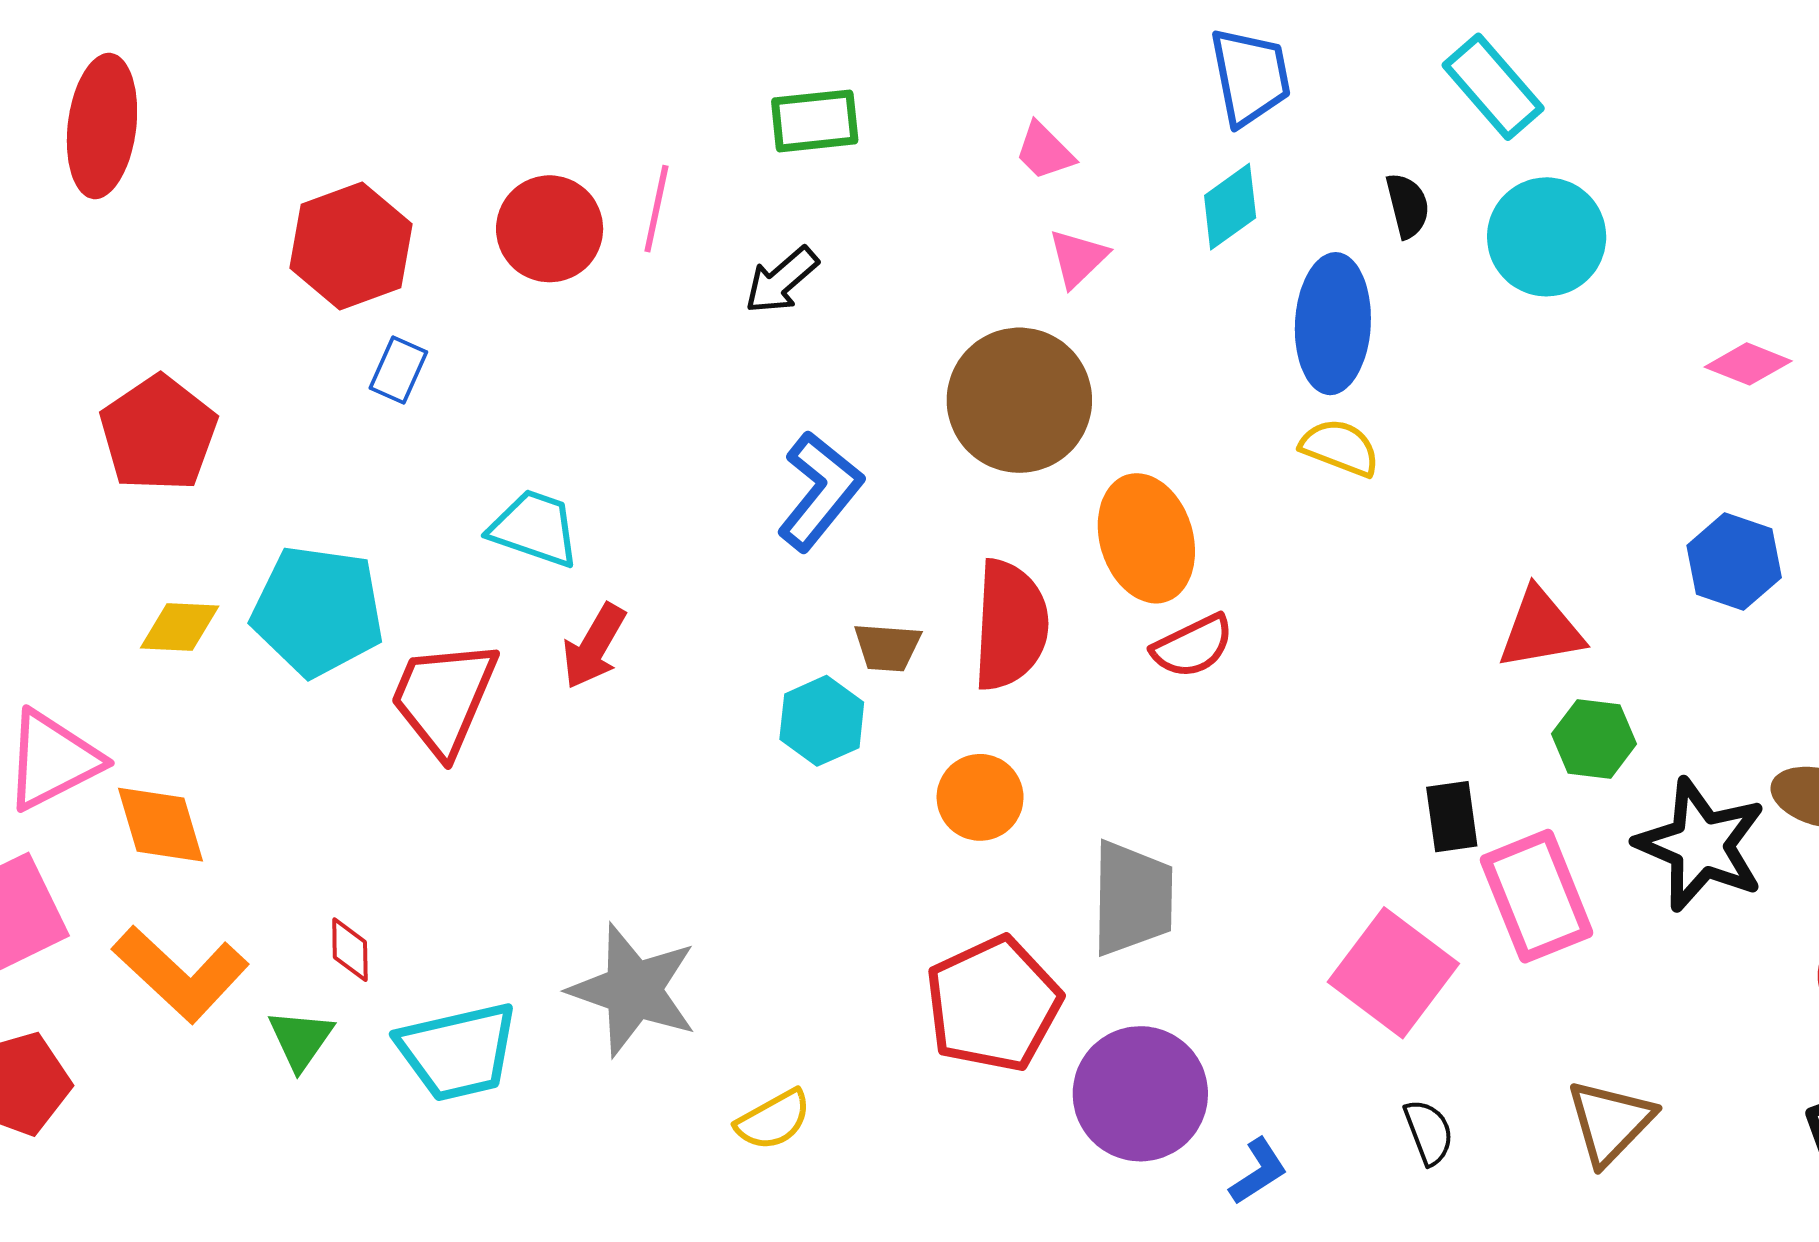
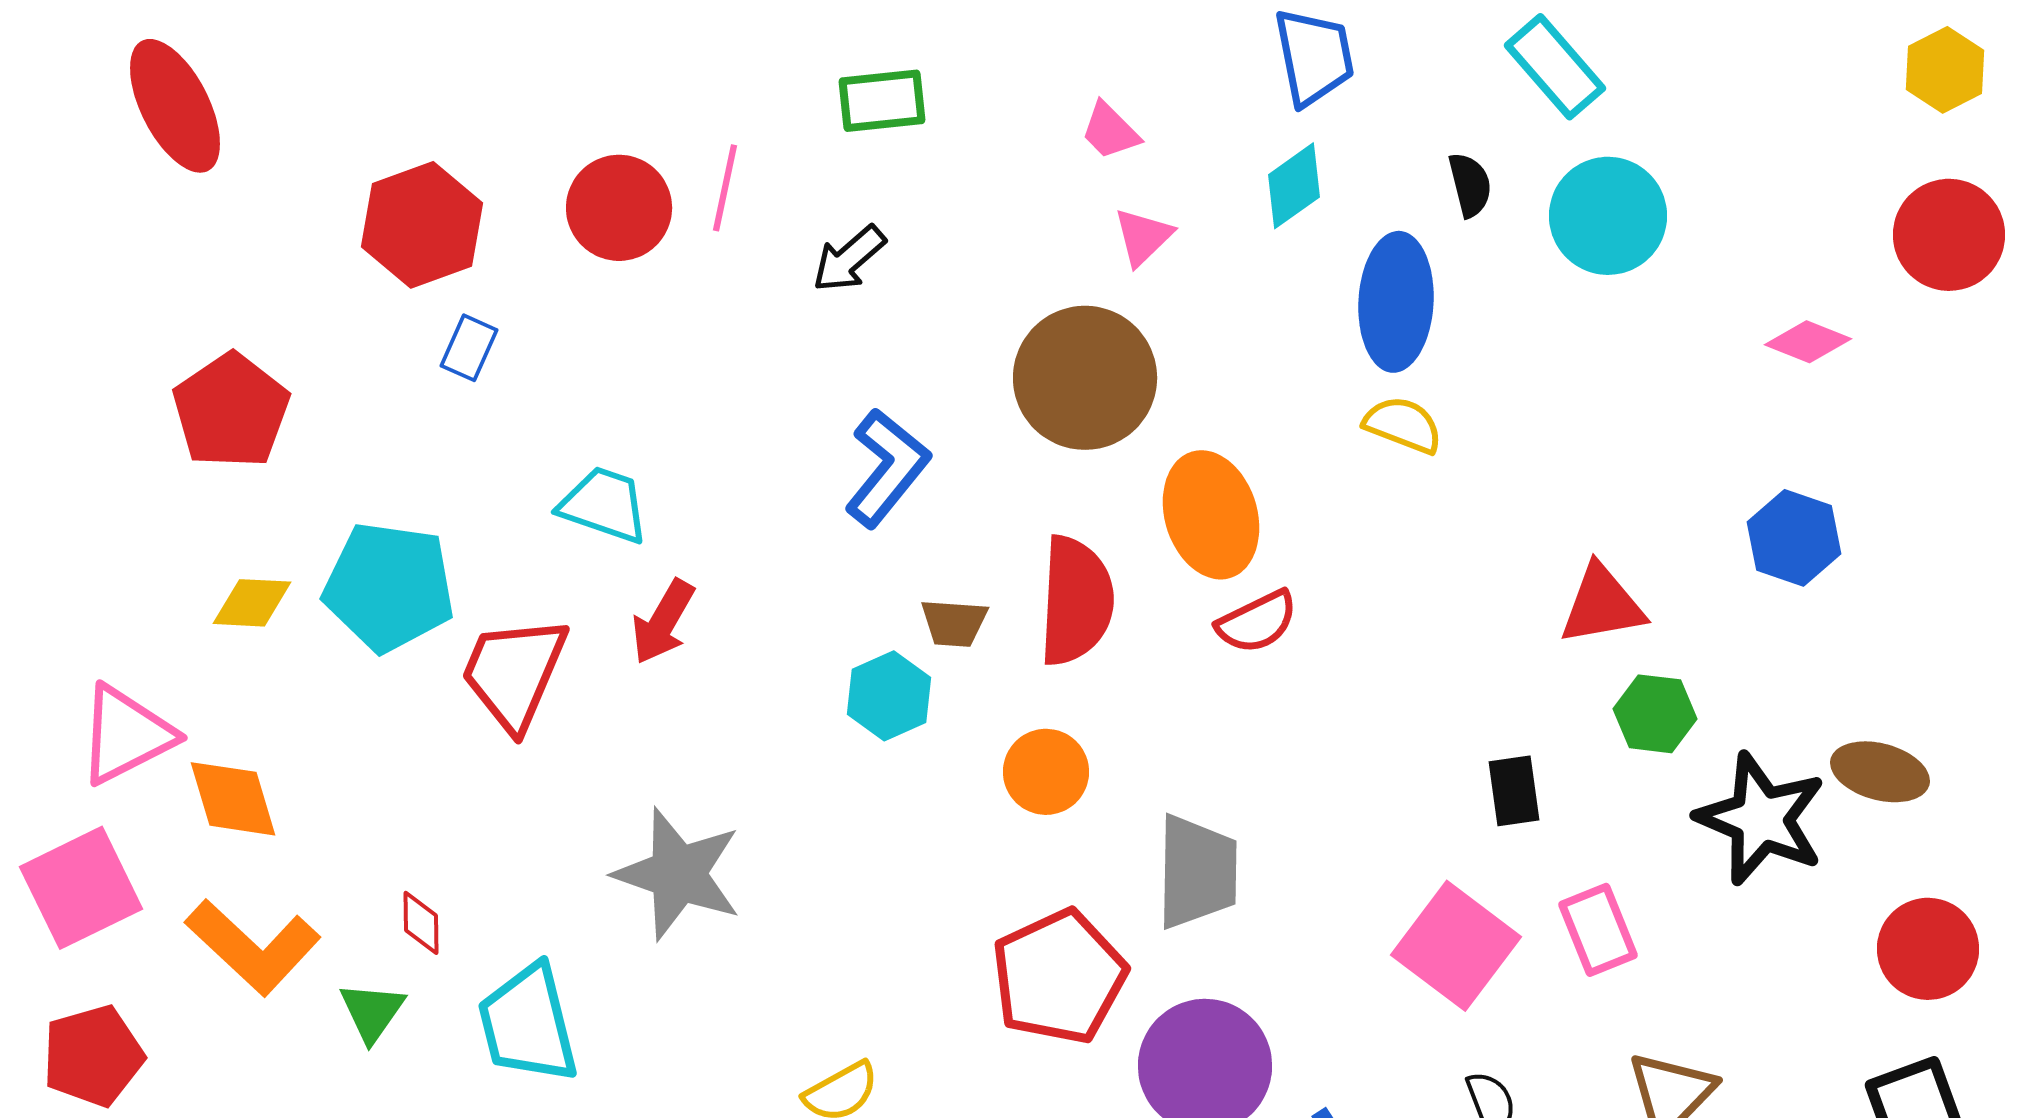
red ellipse: (102, 126) -> (175, 106), turned -34
pink rectangle: (1537, 896) -> (1598, 930), moved, size x0.7
gray star: (633, 990) -> (678, 874), moved
cyan trapezoid: (458, 1051) -> (528, 1024), turned 89

